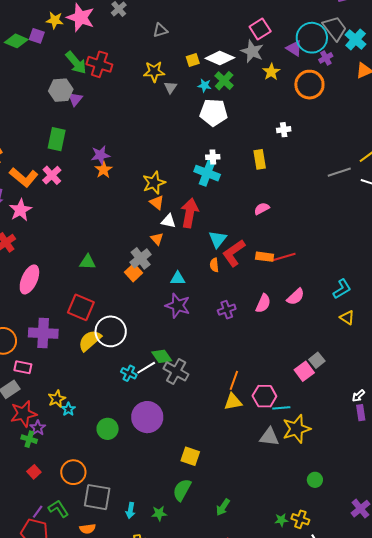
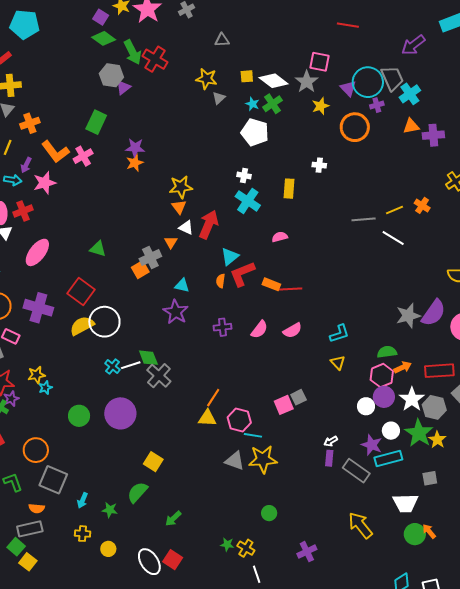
pink square: (260, 29) -> (319, 62), turned 30
green diamond: (16, 41) -> (104, 38), moved
cyan cross: (207, 173) -> (248, 201), moved

